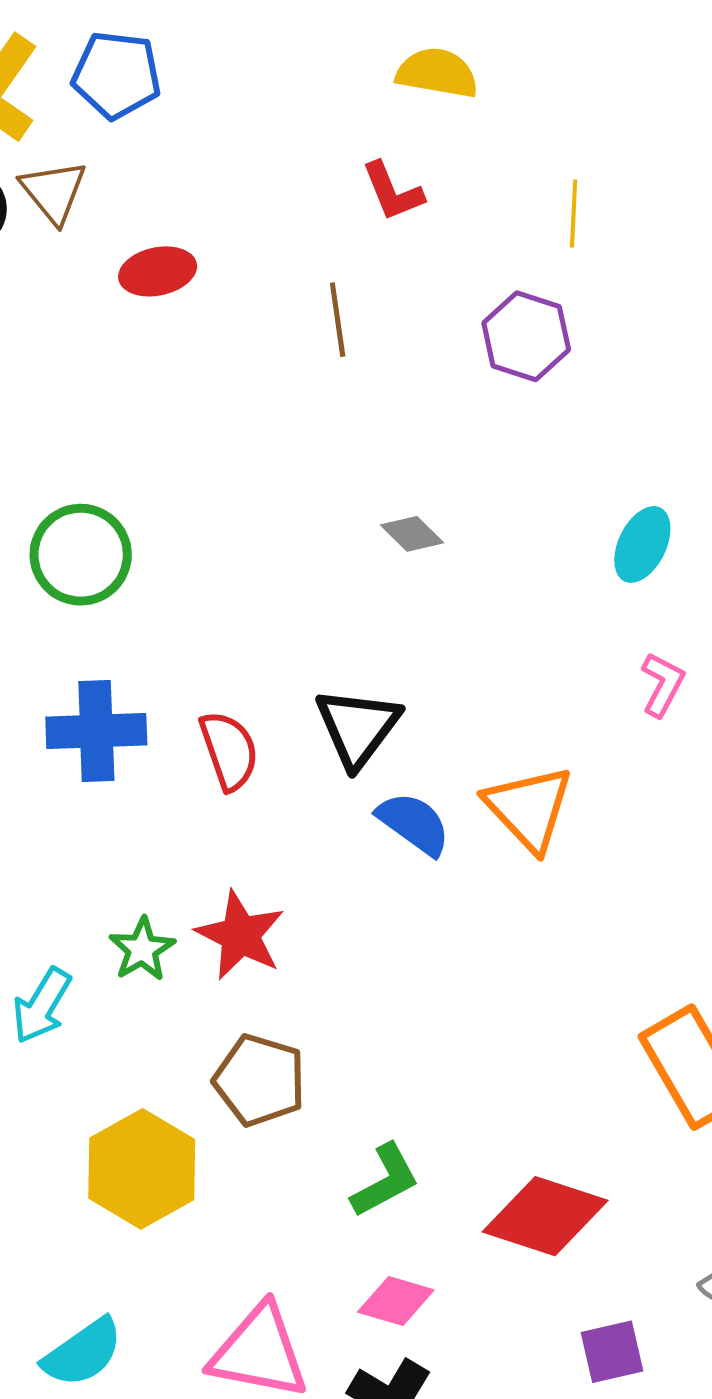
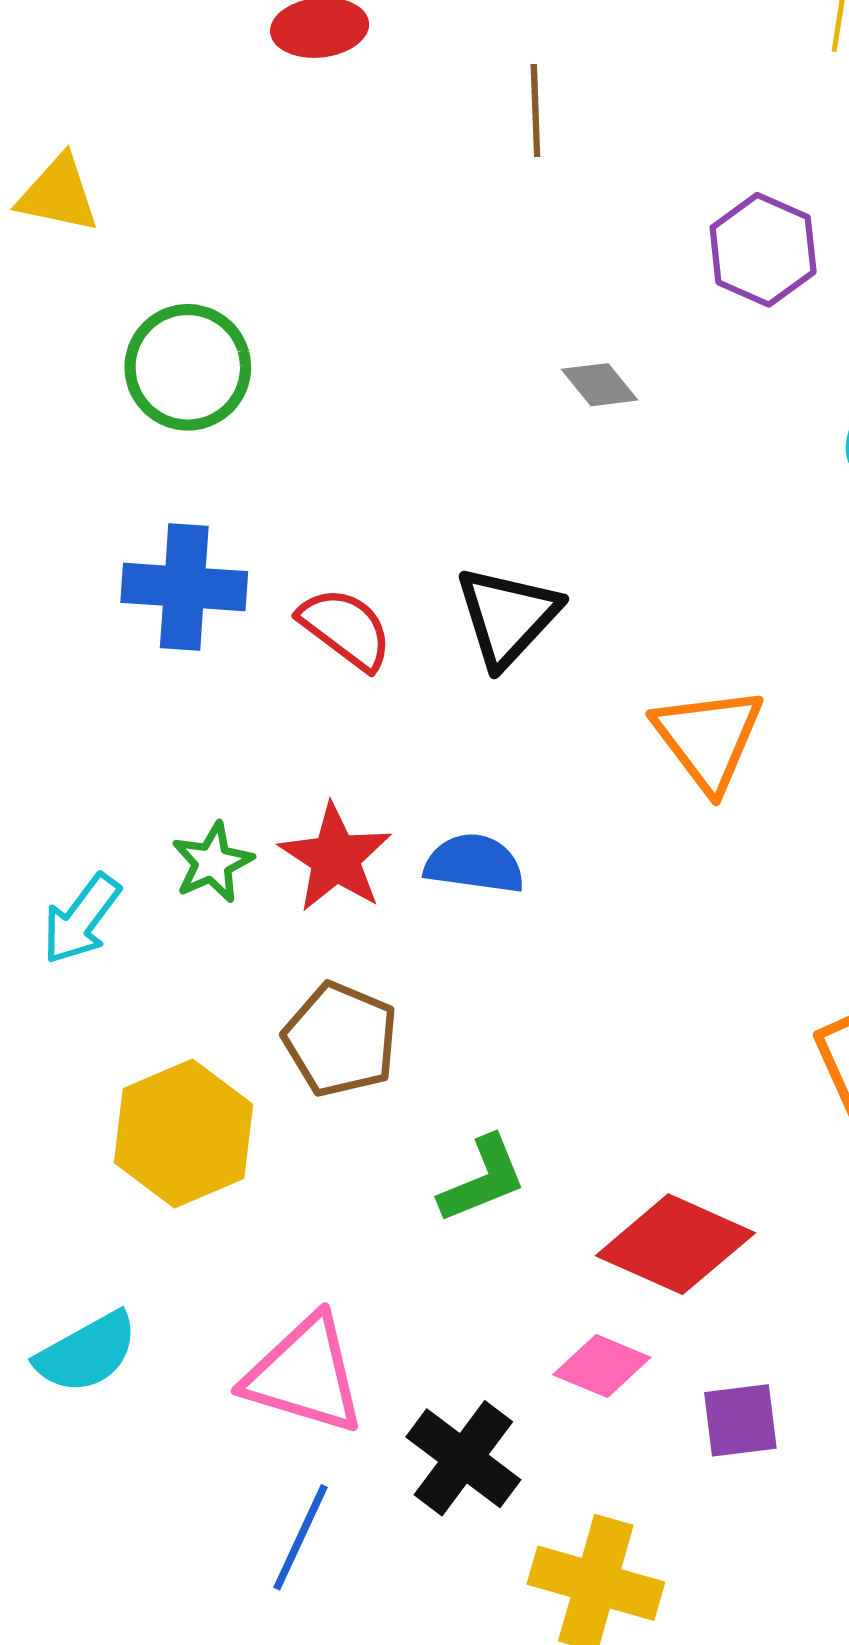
purple hexagon: (526, 336) -> (763, 250), moved
red semicircle: (229, 751) -> (346, 628), turned -40
blue semicircle: (414, 824) -> (474, 864), moved, turned -34
pink diamond: (396, 1301) -> (602, 1366), moved

